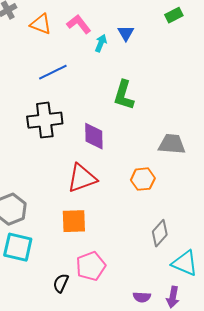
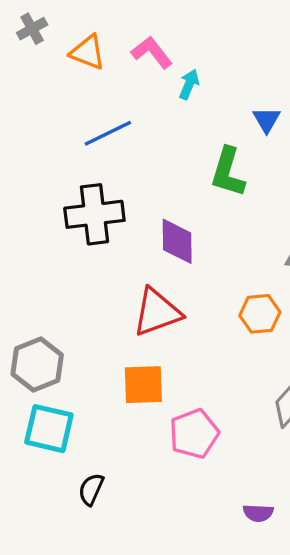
blue triangle: (126, 33) -> (267, 120), moved
pink pentagon: (91, 266) -> (194, 434), moved
black semicircle: (61, 283) -> (91, 489), moved

